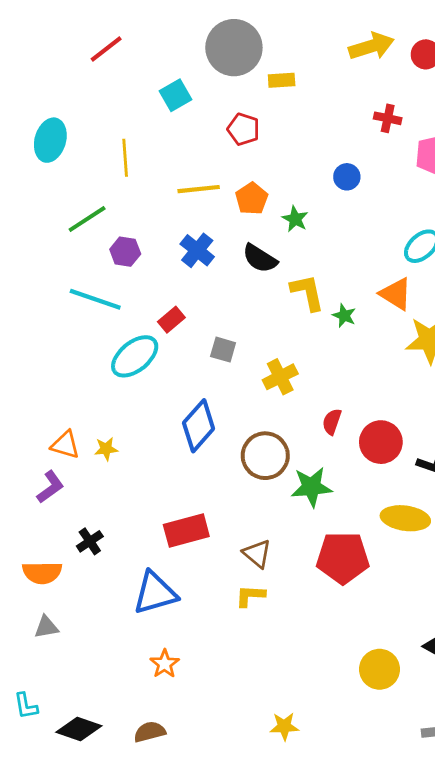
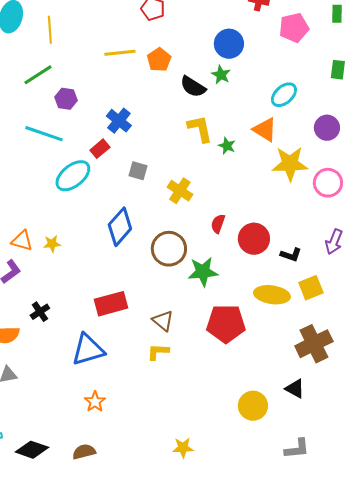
yellow line: (125, 158) -> (50, 30), moved
blue circle: (347, 177) -> (229, 44), size x1.5
green star: (295, 219) -> (221, 75), moved
blue cross: (197, 250) -> (119, 121), moved
black semicircle: (260, 258) -> (193, 87), moved
yellow cross: (280, 377) -> (180, 191), turned -30

